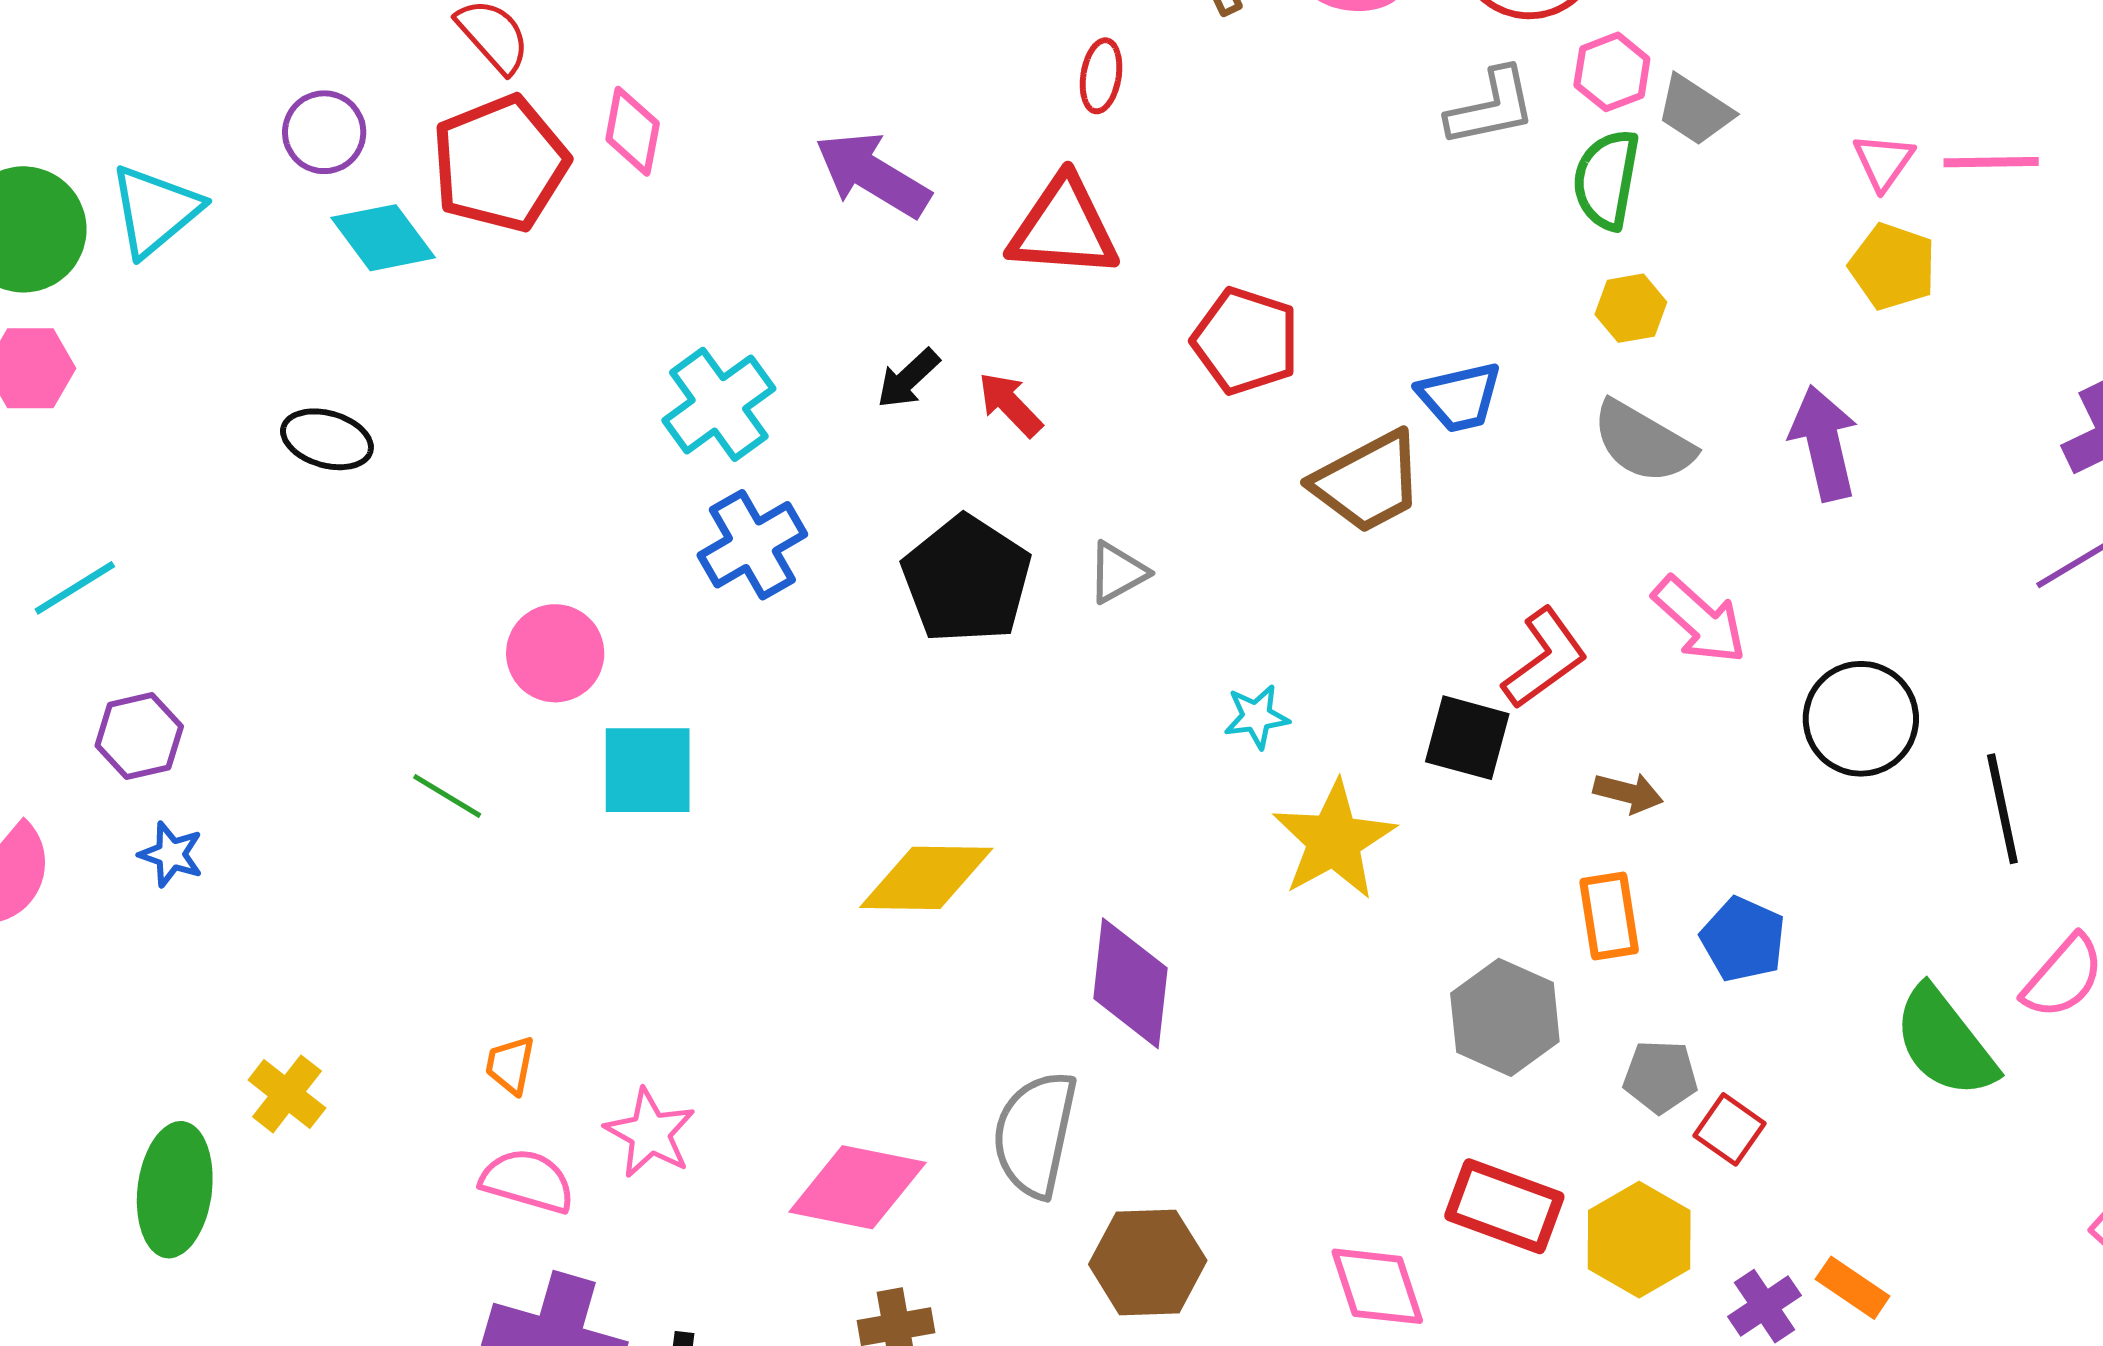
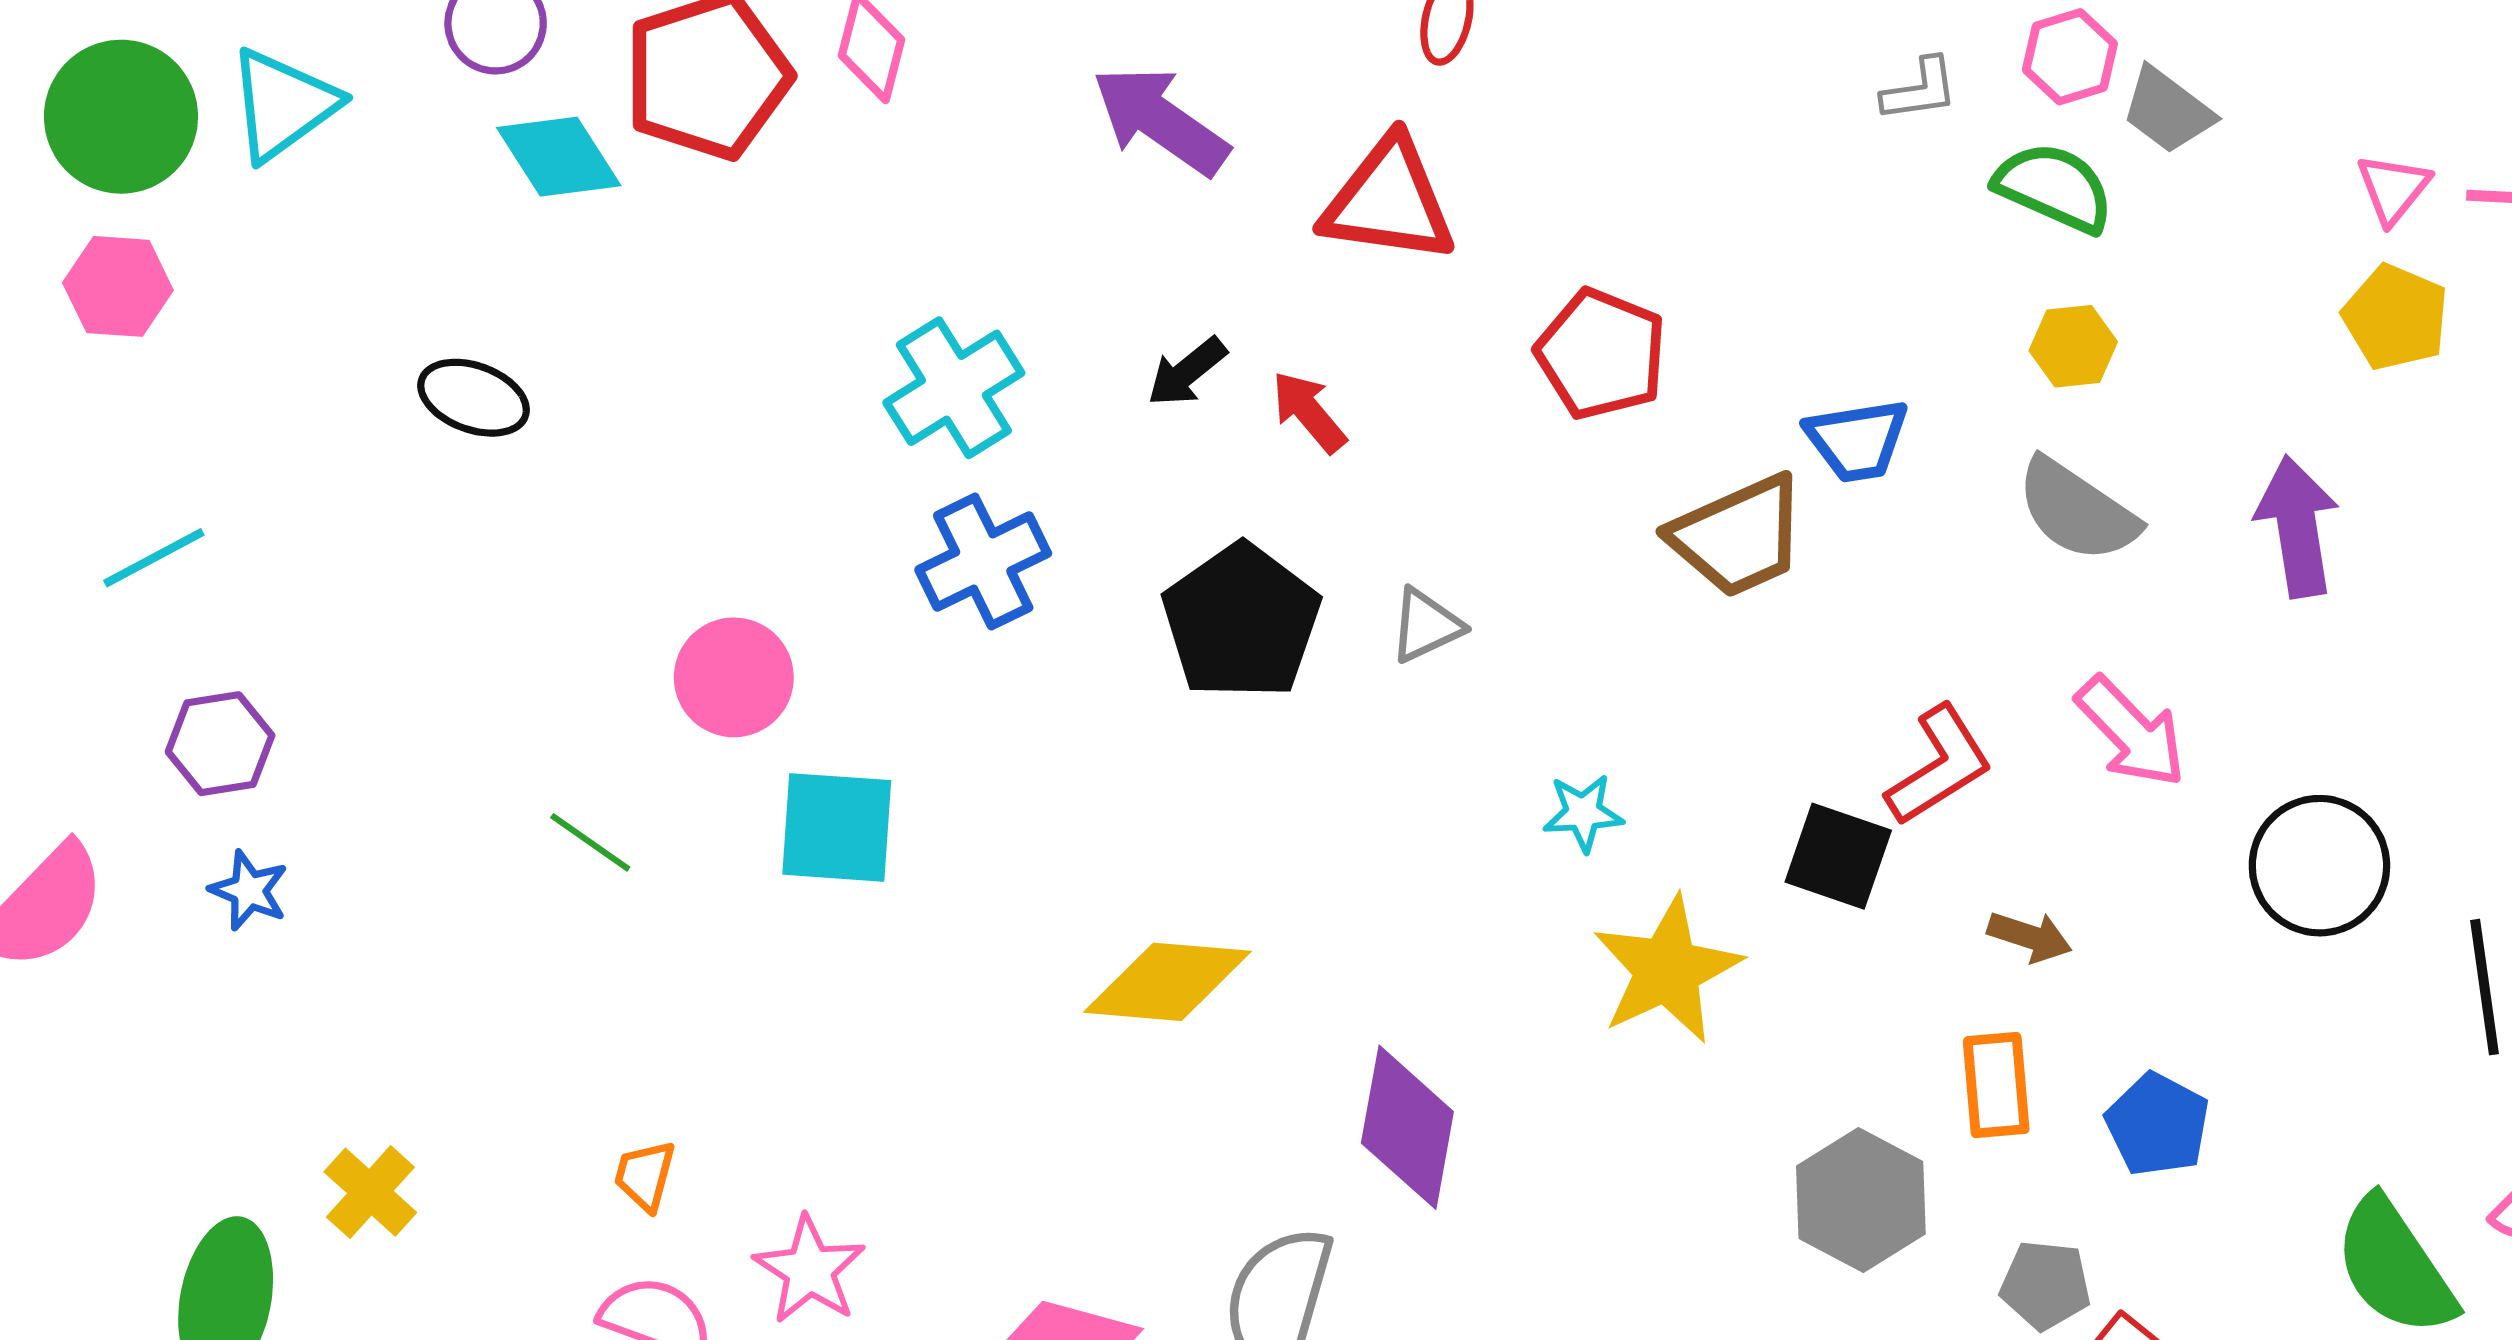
gray L-shape: (1491, 107) -> (1920, 90), size x0.7
green semicircle: (1606, 179) -> (2054, 187), turned 100

